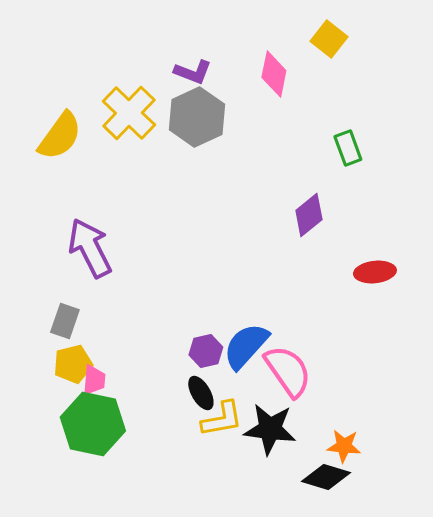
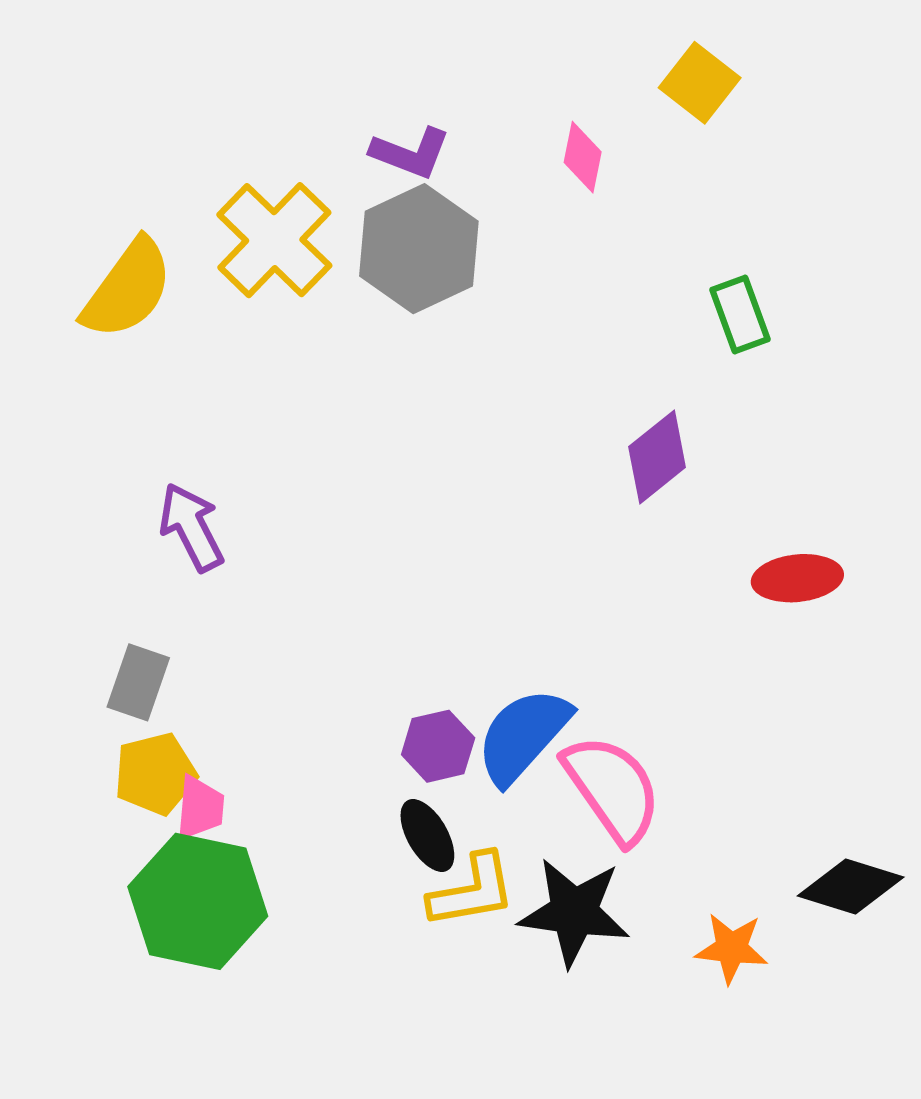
pink diamond: (274, 74) -> (583, 157), size x0.7
purple arrow: (90, 248) -> (191, 527), size x0.7
black diamond: (326, 477) -> (851, 887), moved

